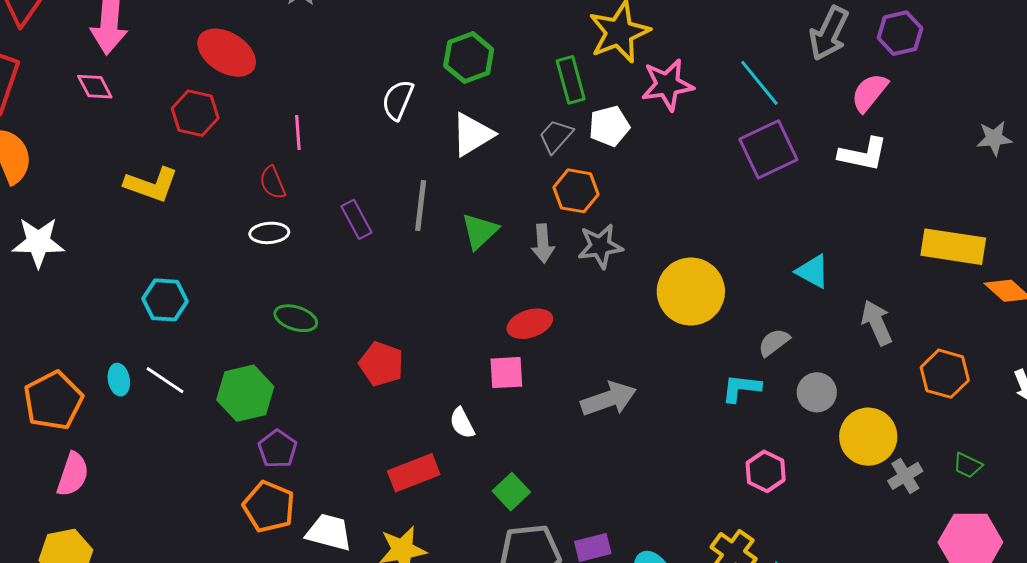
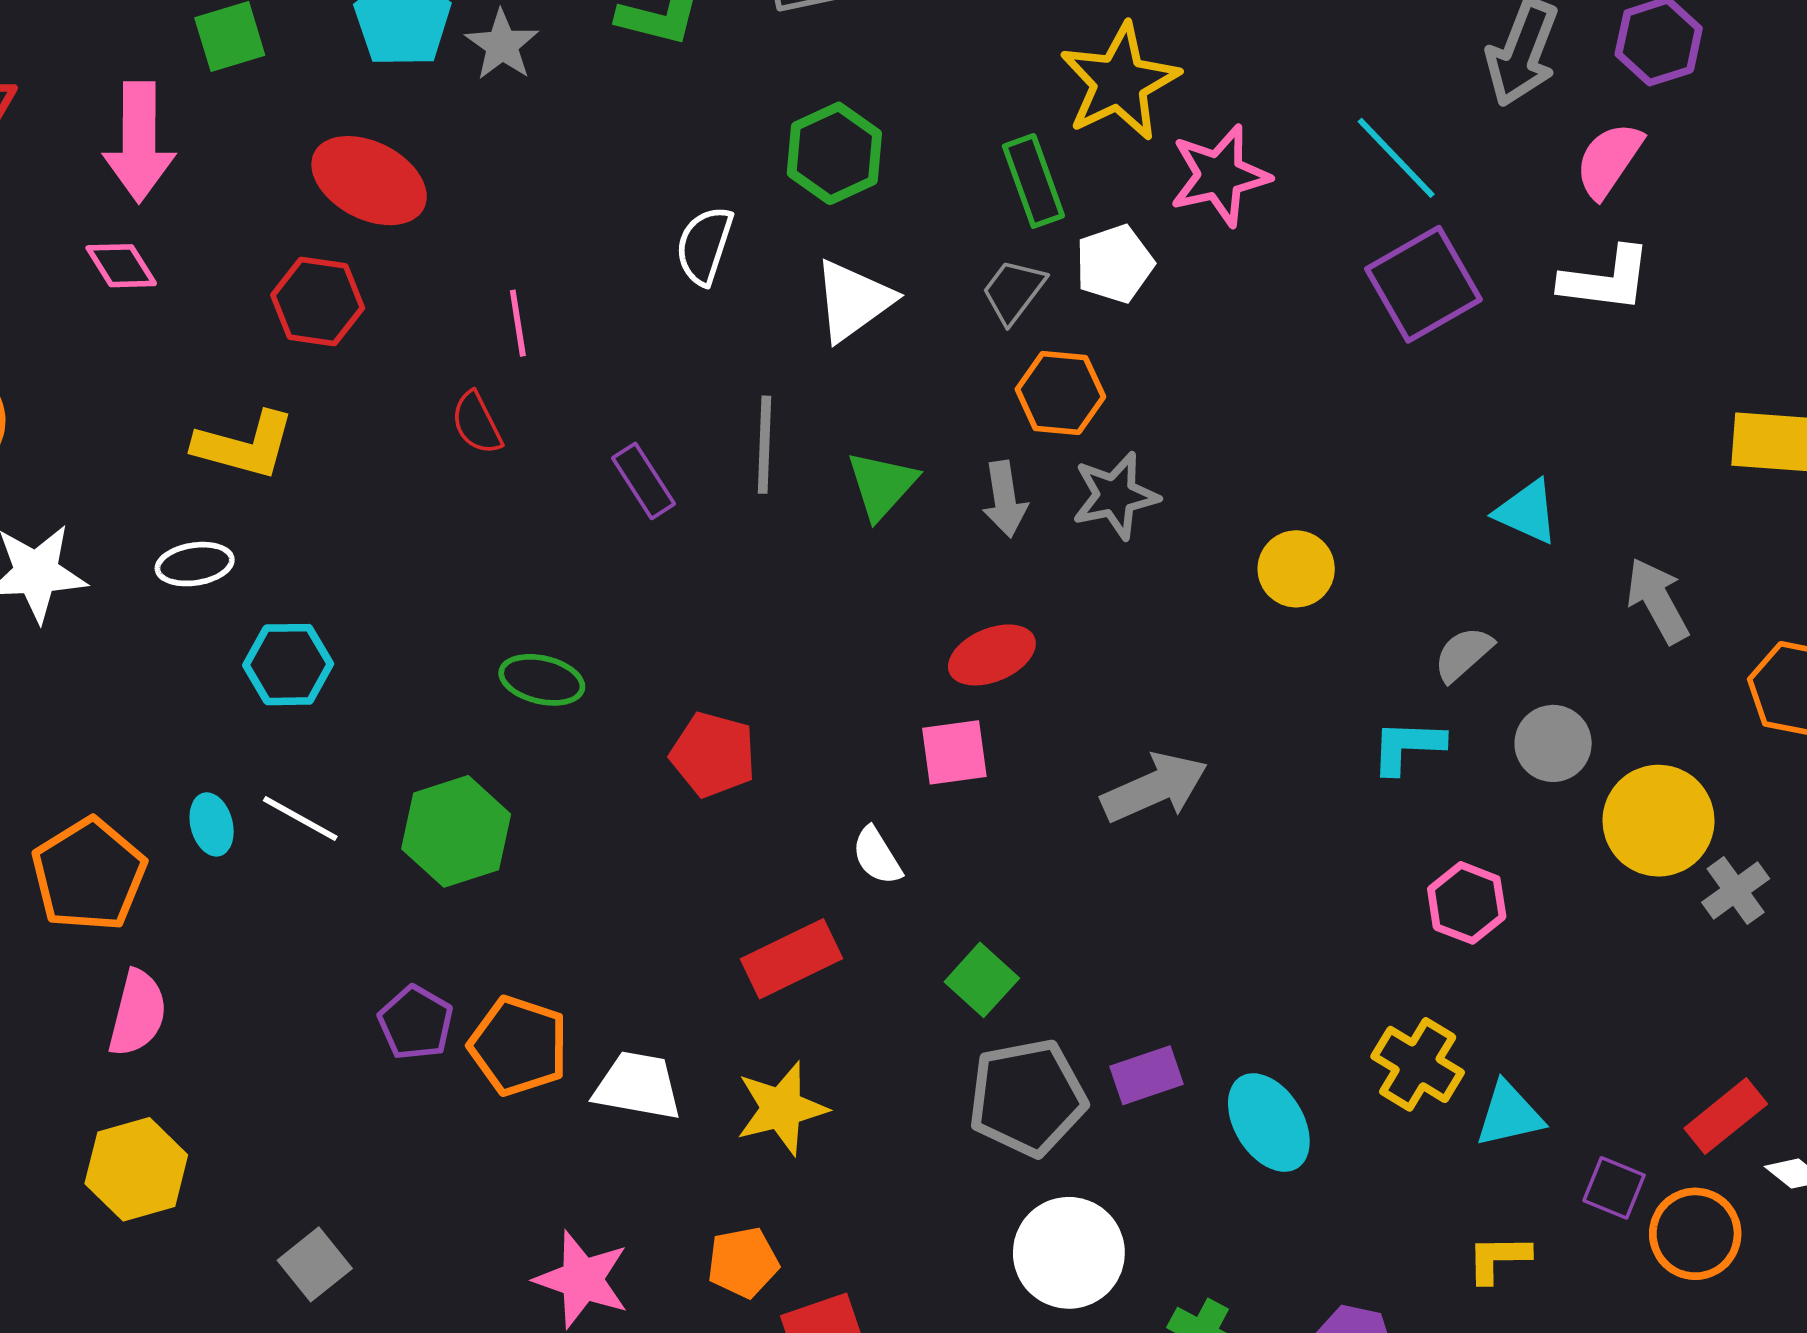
white ellipse: (269, 233) -> (195, 564), moved
yellow circle: (691, 292) -> (1296, 569), size x0.6
purple pentagon: (277, 449) -> (416, 1023), moved

